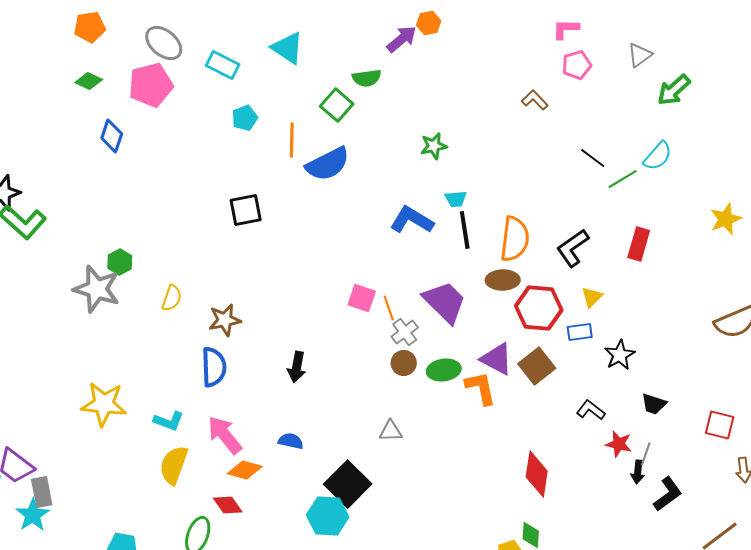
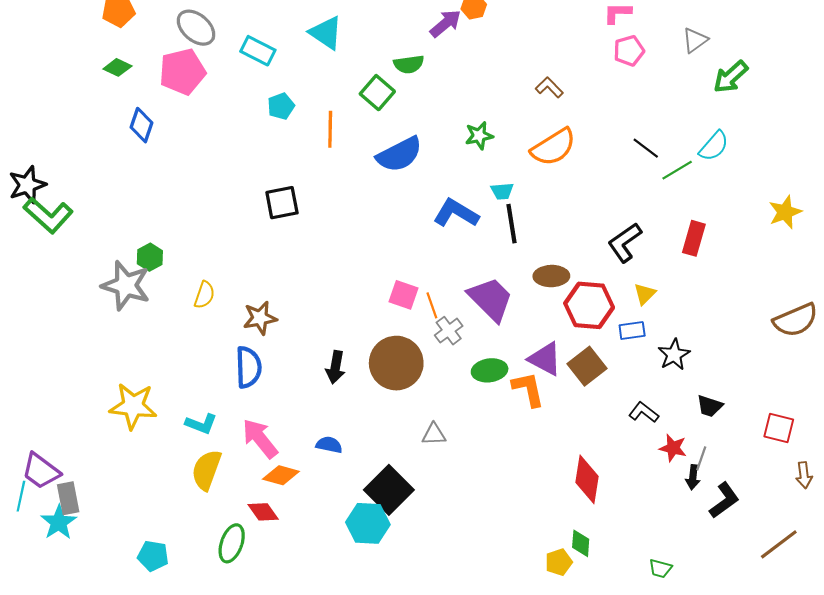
brown L-shape: (535, 100) -> (549, 87), moved
blue semicircle: (328, 164) -> (399, 154), moved
orange semicircle: (515, 239) -> (553, 147), moved, turned 51
brown circle: (404, 363) -> (396, 363), moved, size x2.0

